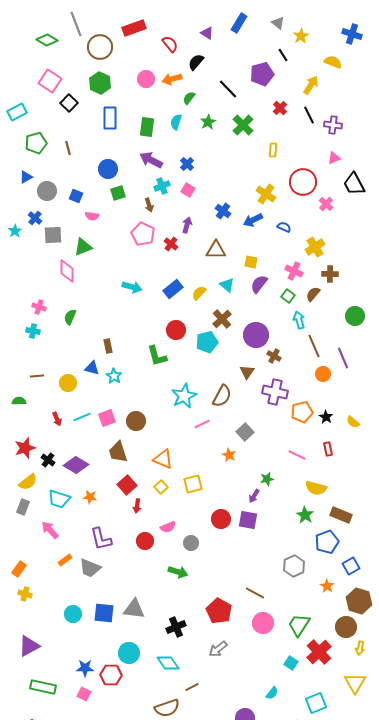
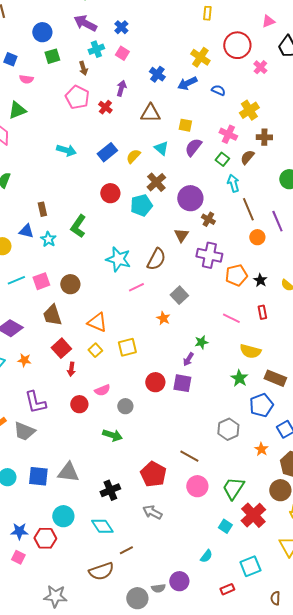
green L-shape: (157, 356) -> (78, 226), moved, turned 50
cyan star: (184, 396) -> (118, 259), turned -30
gray arrow: (218, 649) -> (152, 512), turned 66

